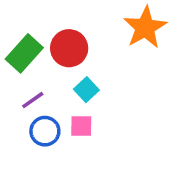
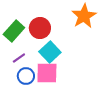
cyan square: (86, 90) -> (50, 52), size x1.5
pink square: (81, 126) -> (47, 73), size x1.6

